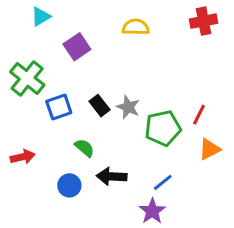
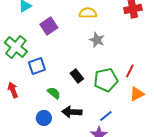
black rectangle: (100, 106) -> (77, 76), moved
gray star: (128, 107) -> (97, 40), moved
red arrow: (23, 157) -> (13, 90), moved, turned -98

